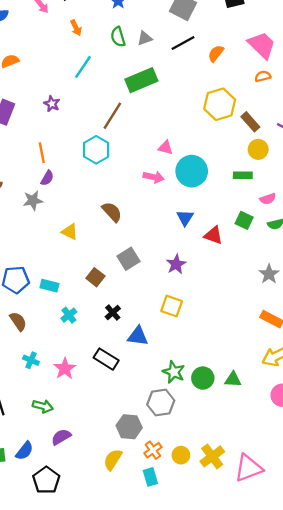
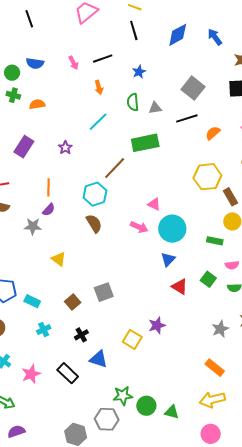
brown semicircle: (112, 212) -> (94, 223), moved
blue triangle: (185, 218) -> (168, 259), moved
purple star: (176, 264) -> (157, 325), moved
green star: (174, 372) -> (123, 396), turned 30

